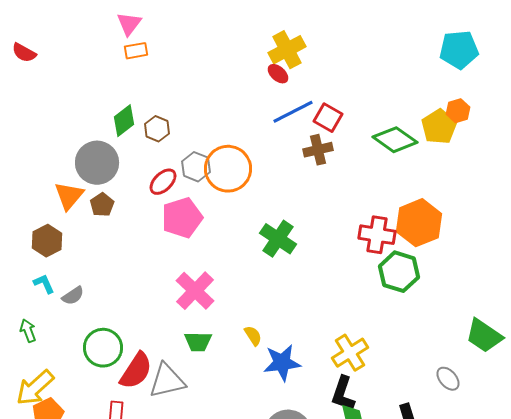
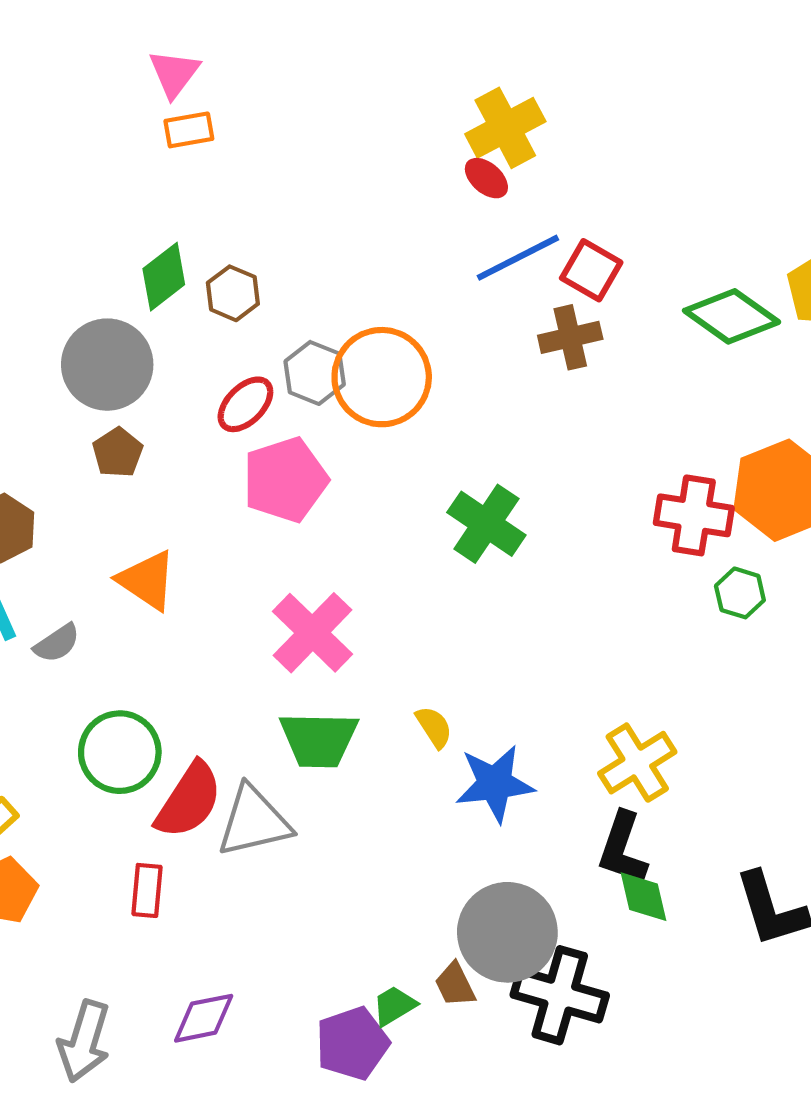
orange triangle: (69, 196) -> (147, 580), moved, turned -36
green hexagon: (399, 272) -> (740, 593), size x0.6
green trapezoid: (198, 342) -> (319, 740), size x1.4

